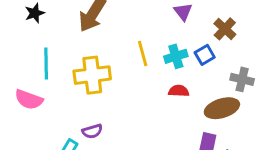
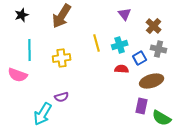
blue square: (205, 55) -> (140, 58), moved
yellow cross: (92, 75) -> (62, 58), size x0.7
gray cross: (242, 79) -> (159, 49), moved

